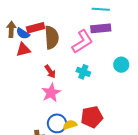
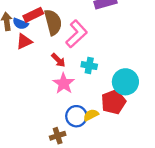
pink L-shape: (82, 42) -> (76, 34), moved
cyan circle: (121, 65) -> (125, 82), moved, size x1.5
cyan cross: (83, 72) -> (89, 66), moved

